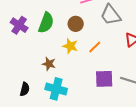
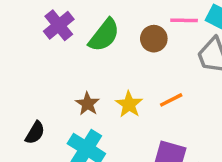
brown circle: (76, 24) -> (154, 39), moved
yellow star: (70, 46) -> (129, 104), moved

